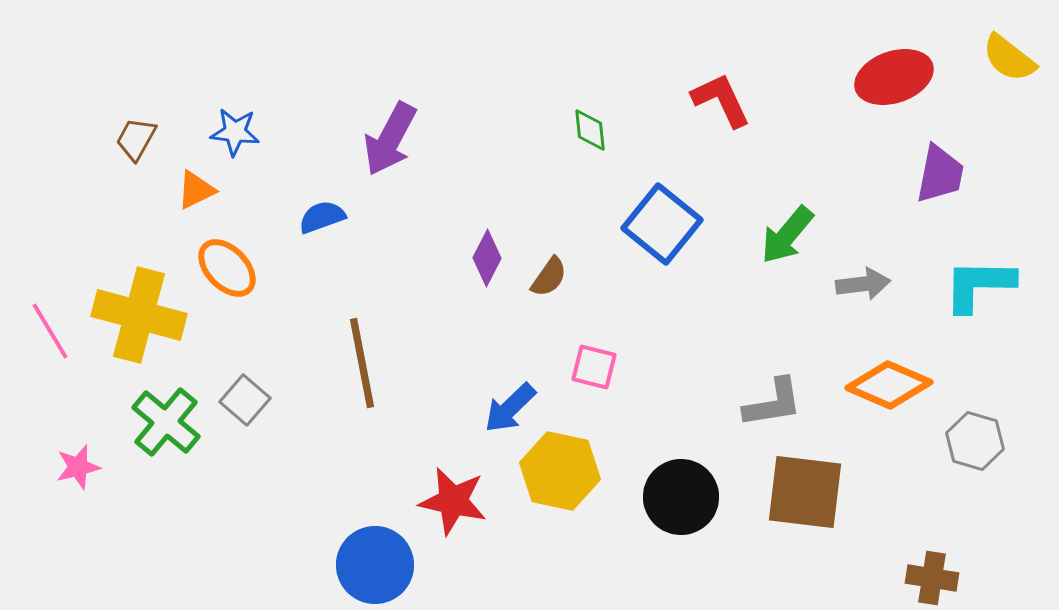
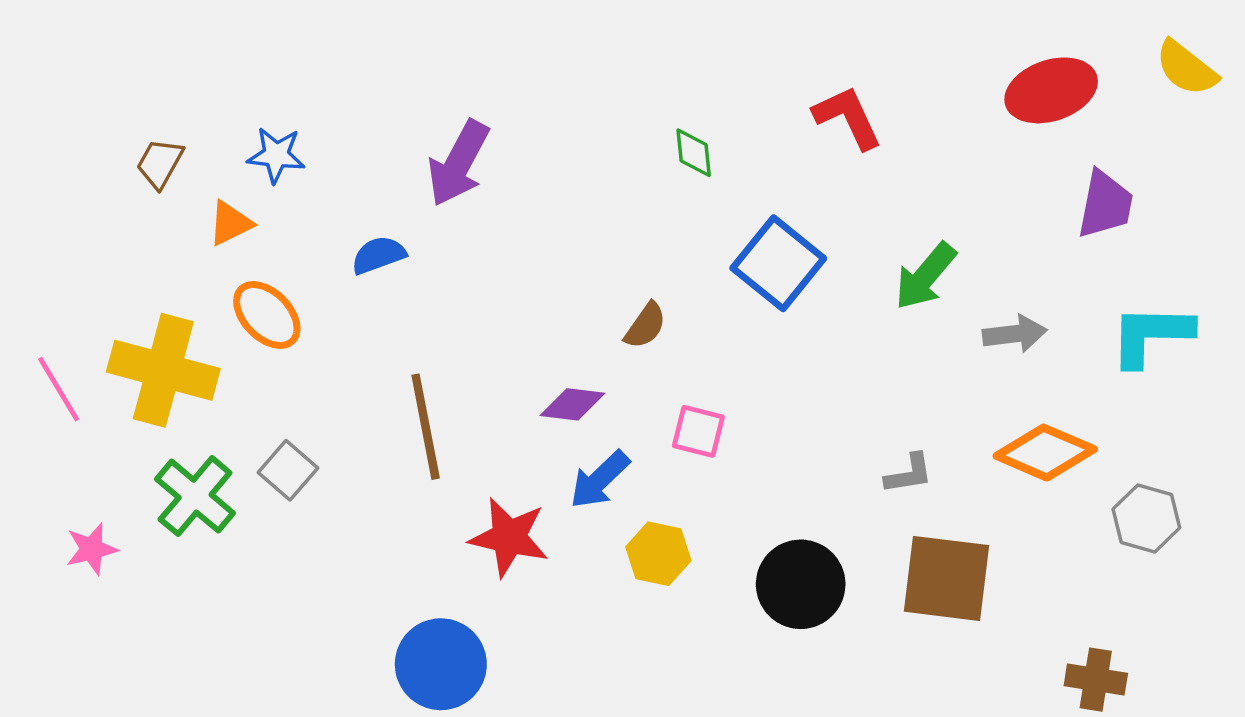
purple diamond: (487, 258) -> (573, 404), moved, turned 70
gray L-shape: (773, 403) -> (909, 474), size x0.7
yellow hexagon: (560, 471) -> (658, 554), size x0.7
red star: (453, 501) -> (509, 537), moved

